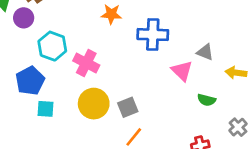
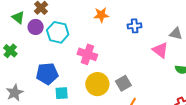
blue cross: (153, 35) -> (135, 26), size x0.6
cyan hexagon: (52, 46) -> (58, 32), moved
blue pentagon: (30, 81) -> (47, 74), turned 30

